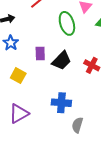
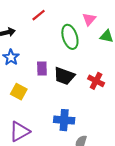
black trapezoid: (62, 61) -> (64, 76), turned 65

